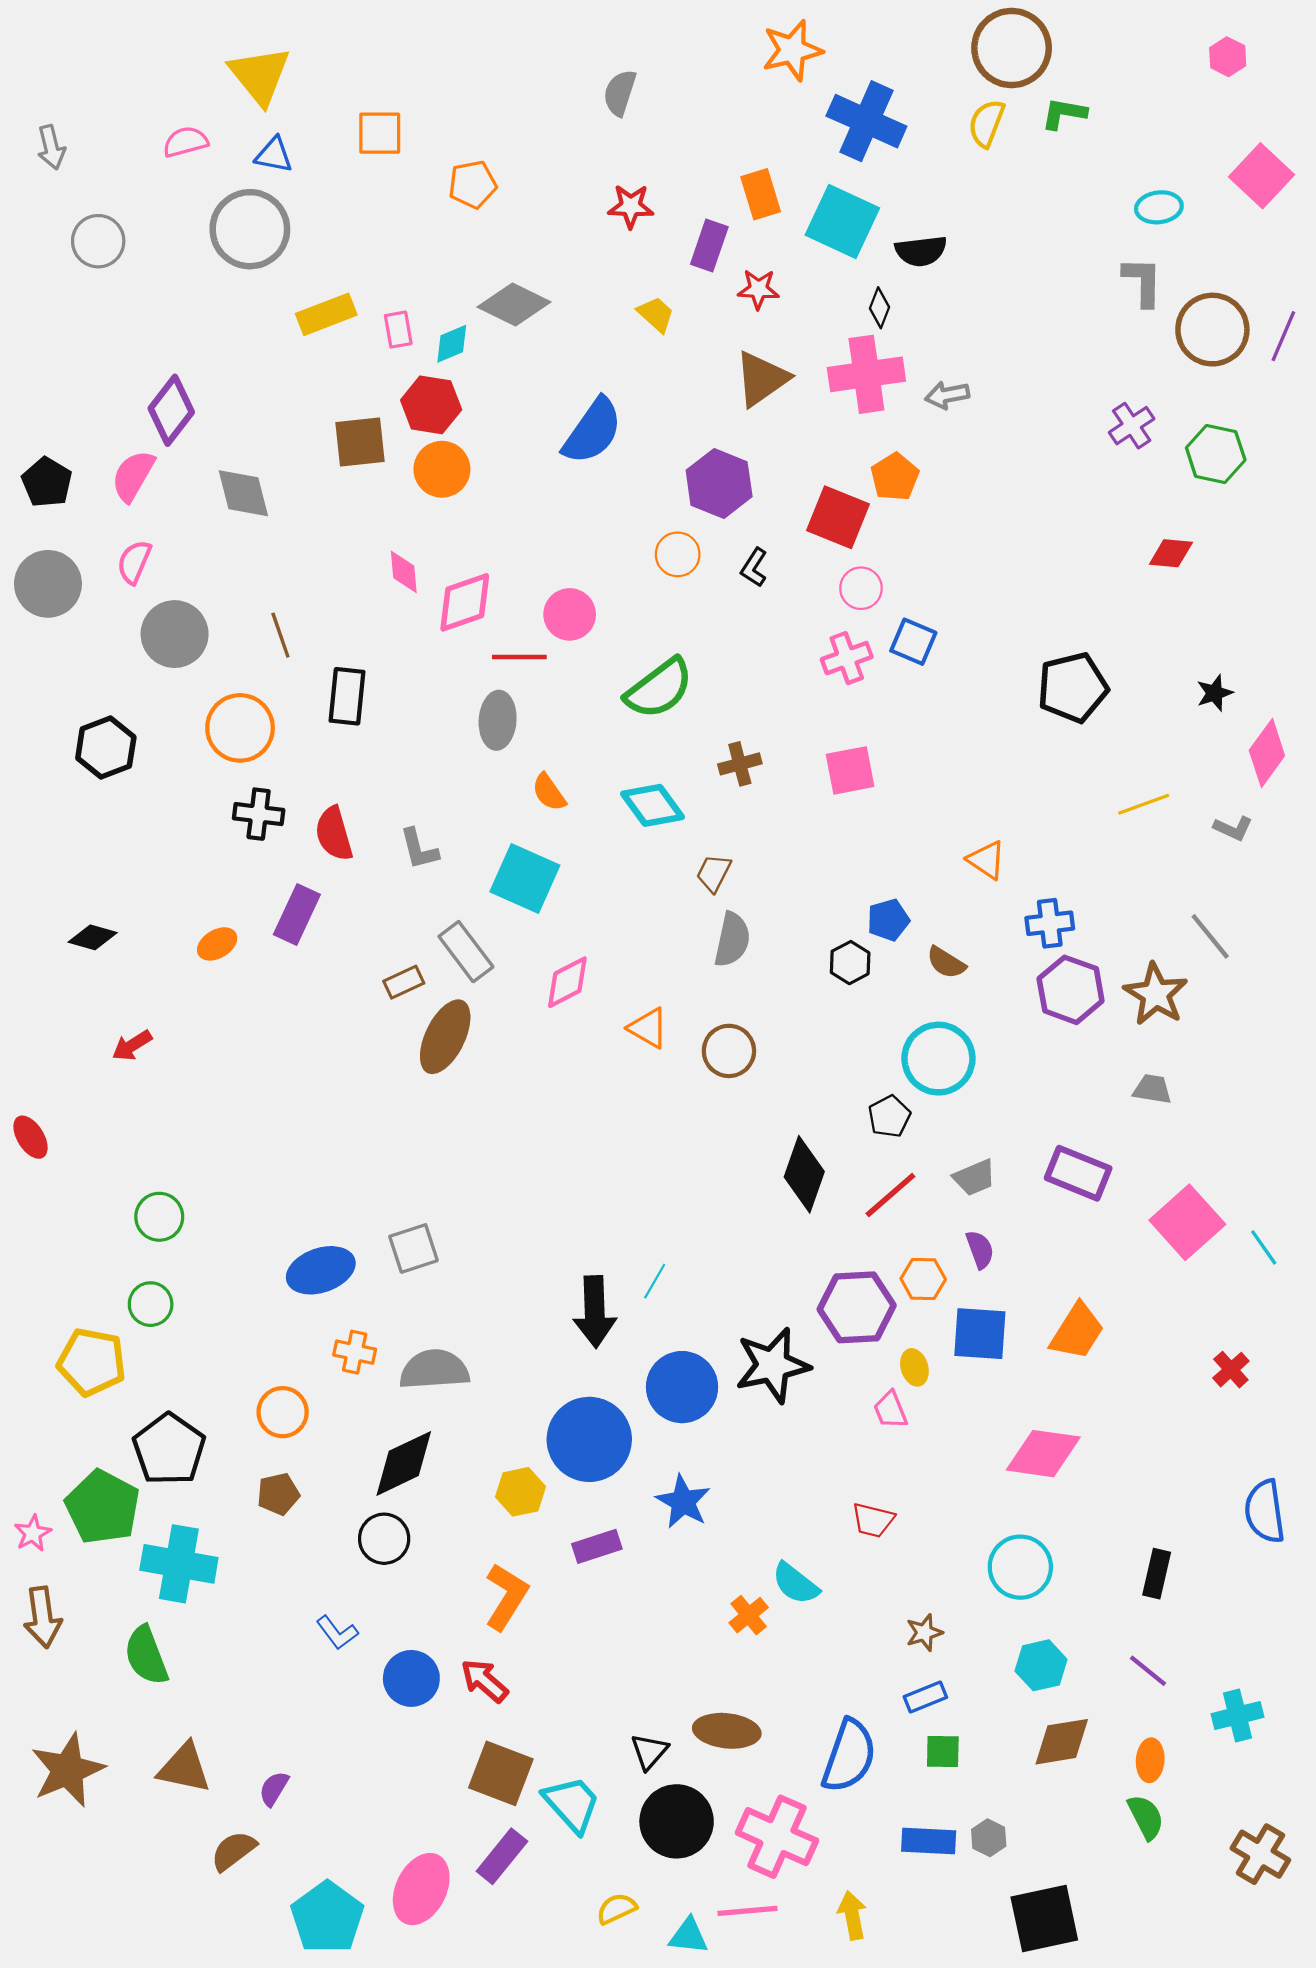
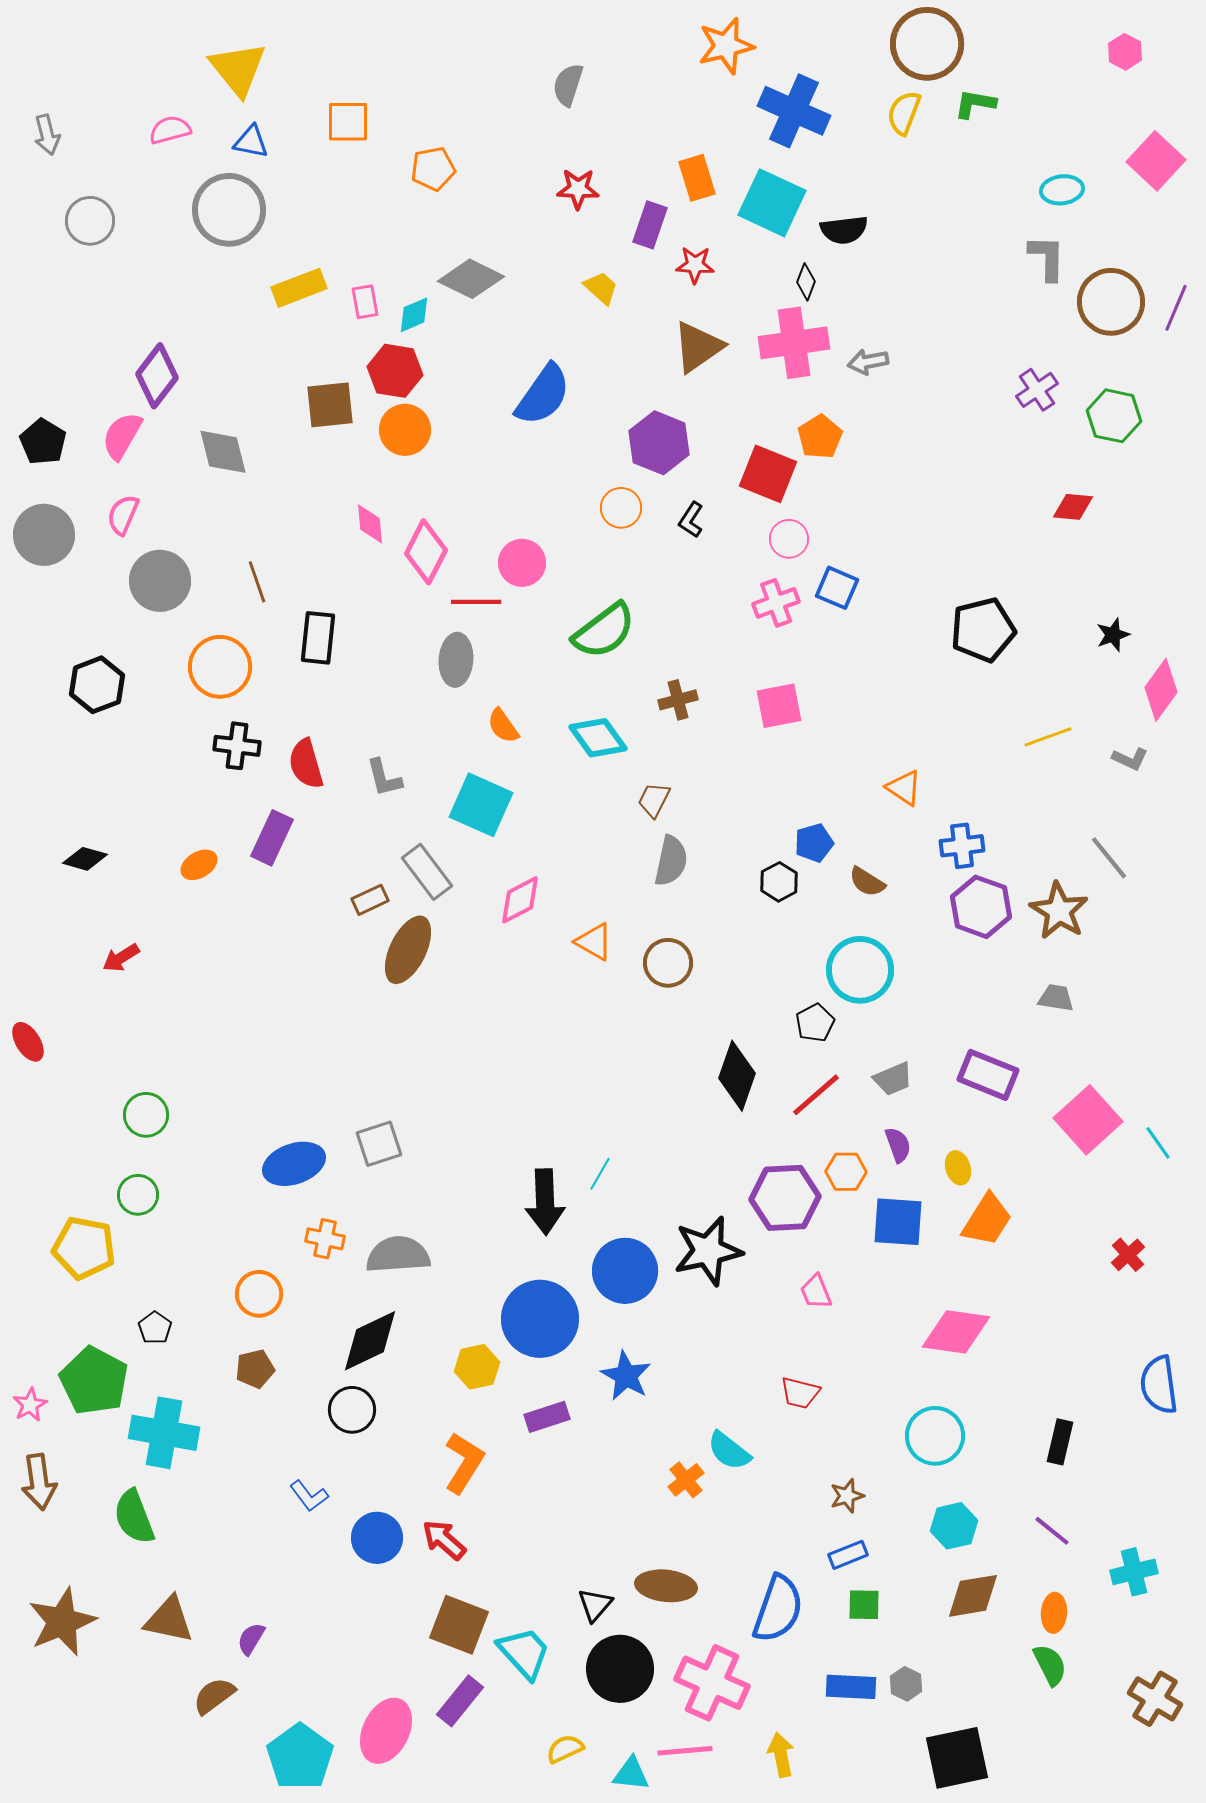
pink diamond: (465, 602) -> (426, 552), turned -44
yellow ellipse: (914, 1367) -> (958, 1168), moved
black pentagon: (169, 1449) -> (155, 1328), size x0.5

